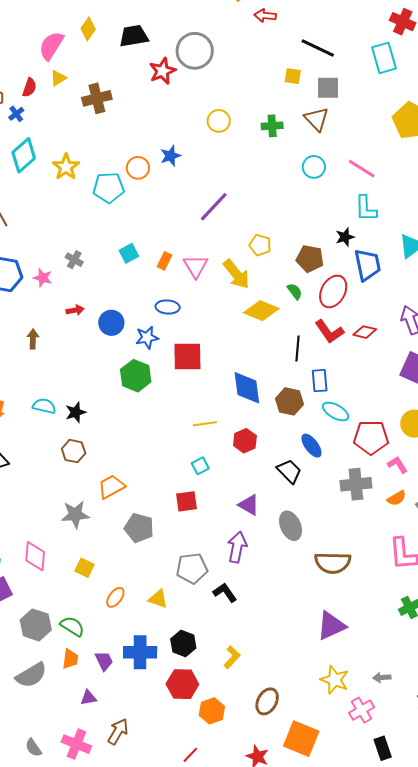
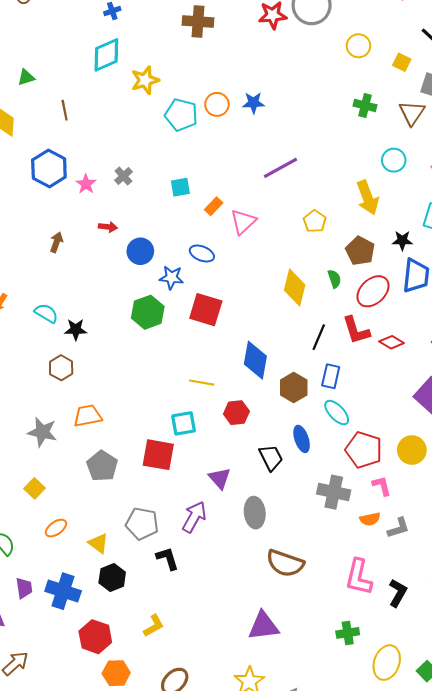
yellow circle: (219, 121) -> (359, 46), moved
yellow arrow: (236, 274) -> (368, 198), moved
yellow diamond: (261, 311) -> (295, 287), turned 64
cyan square: (200, 466) -> (183, 423), size x1.4
red square: (187, 501) -> (158, 455), size x1.4
black hexagon: (183, 644) -> (112, 577), moved

